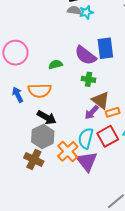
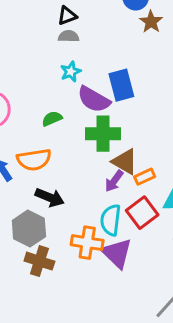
cyan star: (86, 12) -> (71, 72), moved
green cross: (89, 79) -> (103, 134), size x1.6
gray hexagon: (43, 136) -> (29, 229), moved
orange cross: (68, 151) -> (87, 243), turned -30

